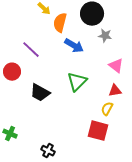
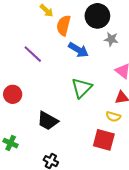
red circle: (12, 72) -> (13, 94), moved
black trapezoid: (40, 93) -> (48, 121), moved
yellow semicircle: (107, 109) -> (113, 117), turned -104

